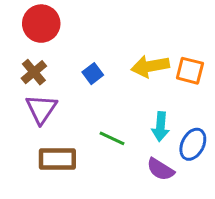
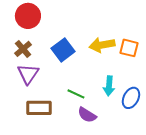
blue square: (93, 74) -> (63, 50), size x1.6
purple semicircle: (160, 169) -> (87, 115), moved

